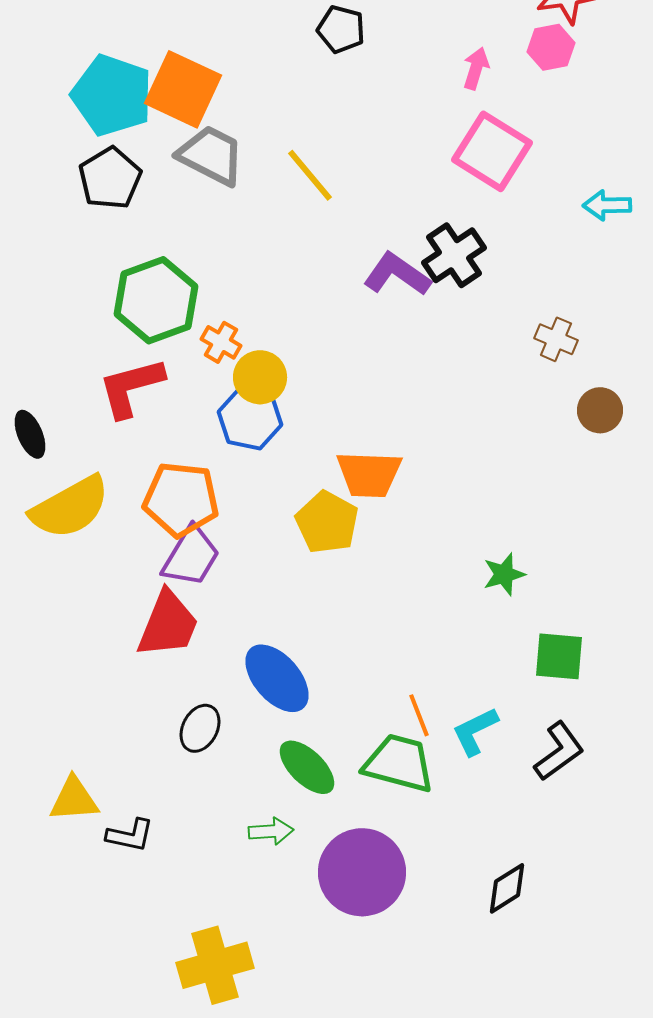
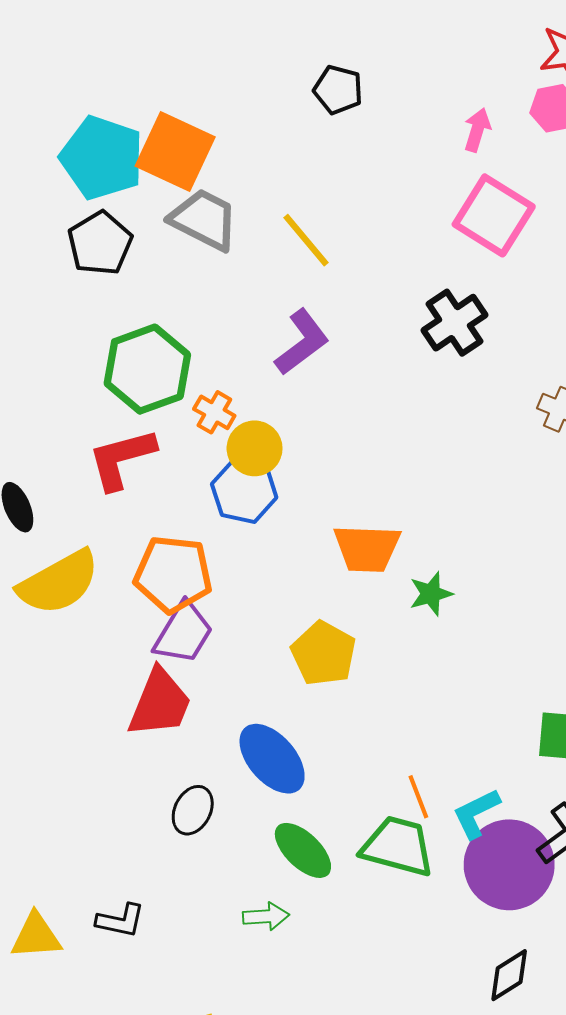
purple L-shape: (397, 274) -> (302, 342), moved, turned 108
yellow pentagon: (327, 522) -> (324, 654), moved
green star: (504, 574) -> (431, 594), moved
yellow triangle: (74, 799) -> (36, 936), moved
purple circle: (362, 872) -> (509, 865), moved

